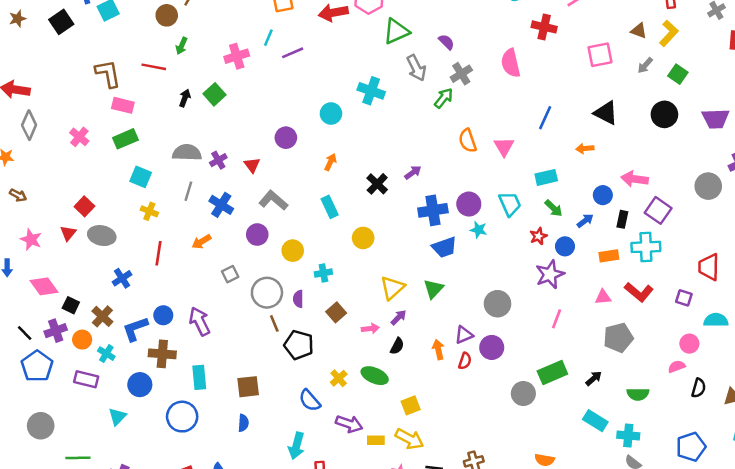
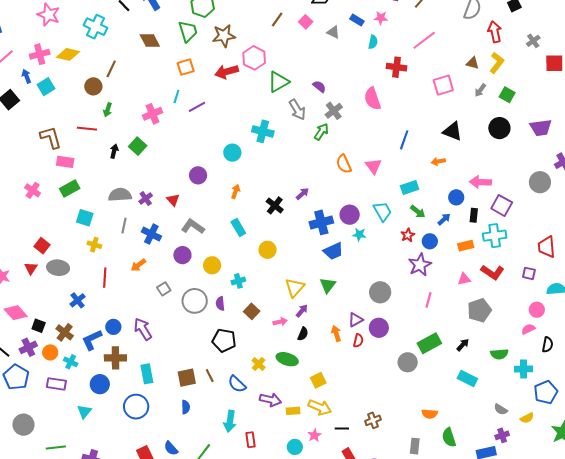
brown line: (274, 323) -> (210, 376), moved
cyan cross: (628, 436) -> (524, 369), moved

